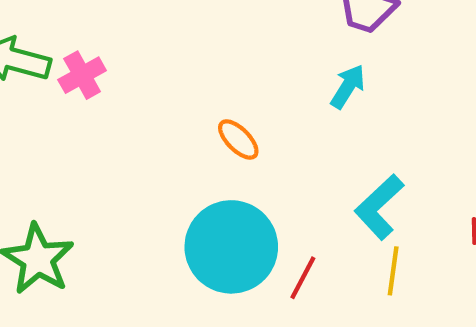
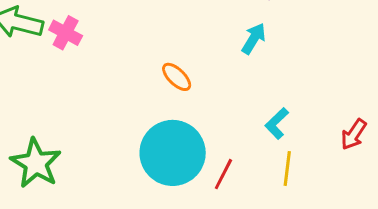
pink cross: (82, 75) -> (66, 33), turned -32
cyan L-shape: (379, 207) -> (277, 123), size x0.7

